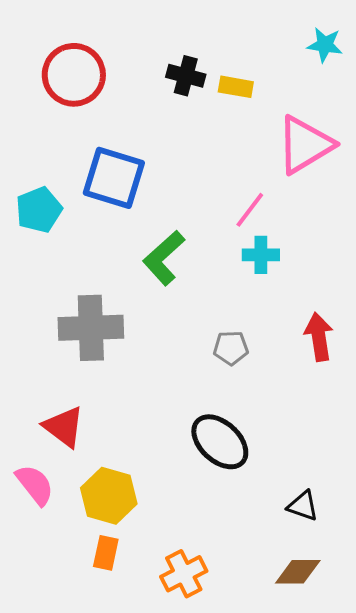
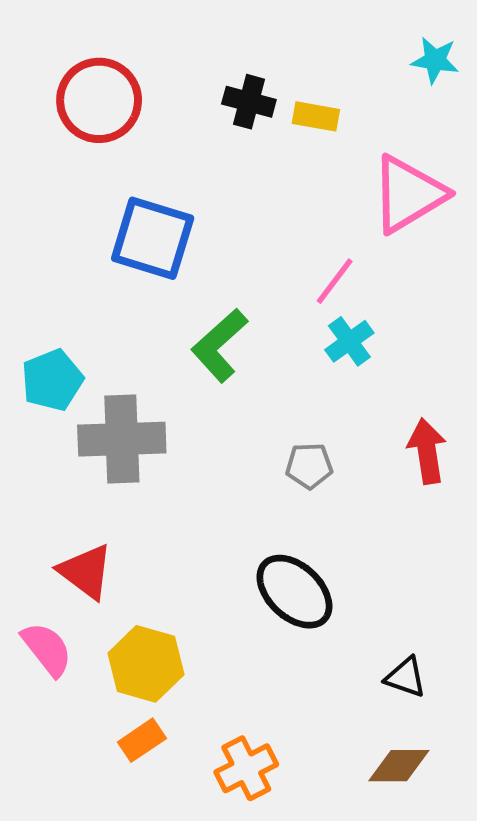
cyan pentagon: (39, 210) -> (52, 380), moved
cyan cross: (261, 255) -> (349, 341), turned -36
orange rectangle: (106, 553) -> (142, 740), turned 44

